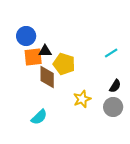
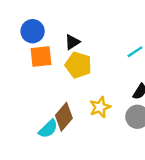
black triangle: (45, 51) -> (72, 42), moved, turned -32
brown diamond: (47, 77) -> (64, 117), moved, turned 40

